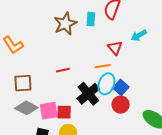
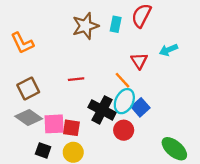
orange line: (103, 66) -> (122, 80), turned 49
brown square: (23, 83) -> (28, 89), turned -30
black cross: (88, 94) -> (102, 110), turned -30
red circle: (121, 105) -> (124, 130), moved

